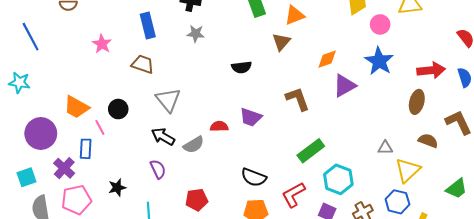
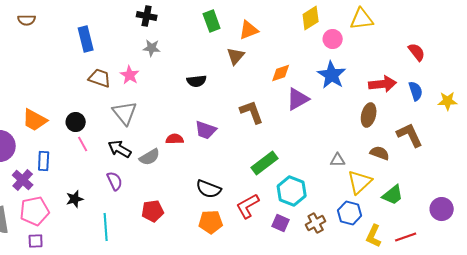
blue rectangle: (148, 25) -> (86, 39), moved
pink star: (102, 44) -> (130, 75), moved
pink line: (100, 127) -> (83, 144), moved
green trapezoid: (457, 189) -> (393, 195), moved

